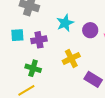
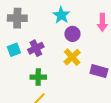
cyan star: (65, 23) -> (61, 15), moved
purple circle: (90, 30) -> (72, 34), moved

